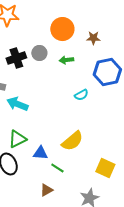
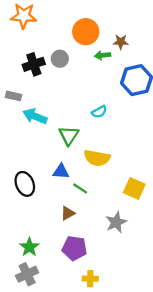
green arrow: (66, 60) -> (103, 55), moved
cyan semicircle: (81, 95) -> (99, 112), moved
green triangle: (17, 139) -> (69, 135), moved, turned -30
yellow semicircle: (72, 141) -> (97, 158), turned 50

